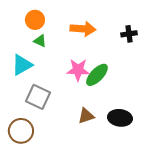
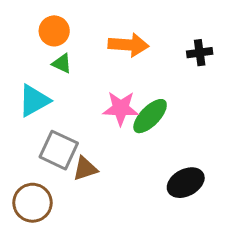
brown triangle: (86, 116) -> (85, 169), moved
black ellipse: (120, 118) -> (186, 183), turned -35

